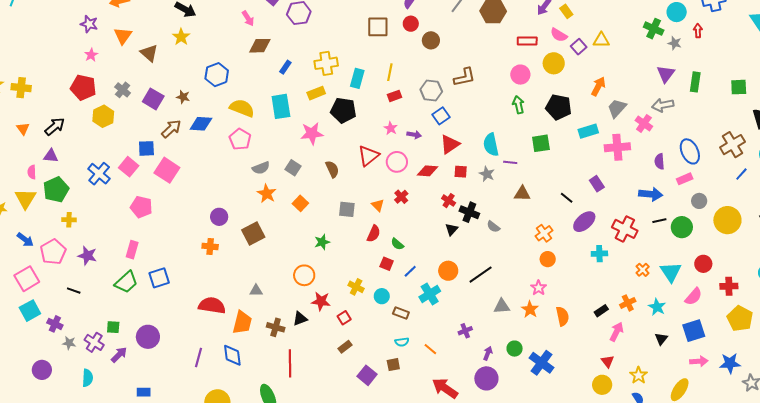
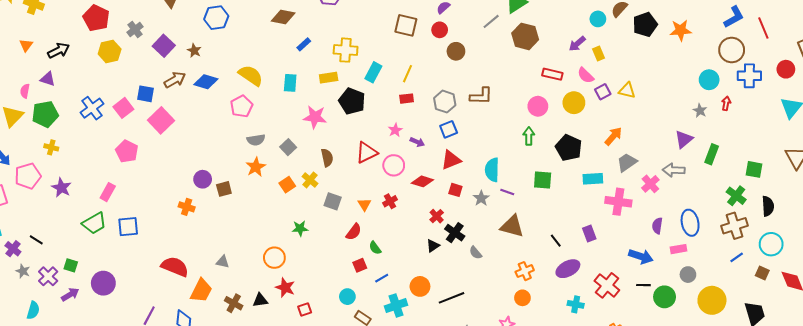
green cross: (654, 29) -> (736, 196), moved
blue hexagon: (217, 75) -> (216, 18), moved
cyan rectangle: (281, 106) -> (290, 83), size x0.7
brown triangle: (522, 194) -> (512, 226), size x1.4
brown square: (253, 234) -> (224, 189), moved, size x0.7
red square: (387, 264) -> (360, 265), turned 32
yellow cross: (356, 287) -> (310, 180), moved
black line: (74, 291) -> (36, 240), moved

